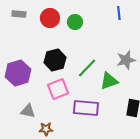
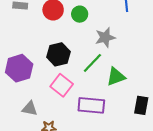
gray star: (126, 60) -> (105, 37), moved
pink square: (58, 89) -> (62, 85), turned -30

